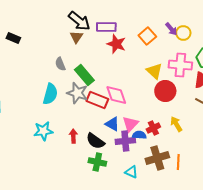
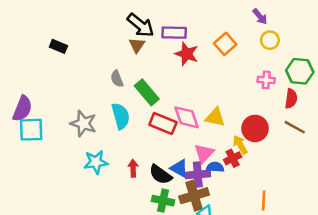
purple arrow: (171, 29) -> (260, 17), moved
pink cross: (180, 65) -> (266, 80), size x0.6
yellow triangle: (154, 71) -> (215, 117), moved, turned -30
red circle: (165, 91) -> (255, 128), moved
gray star: (77, 93) -> (83, 123), moved
cyan semicircle: (50, 94) -> (121, 116), moved, turned -30
blue triangle: (112, 124) -> (179, 168), moved
yellow arrow: (176, 124) -> (240, 145), moved
brown cross: (157, 158) -> (194, 196), moved

